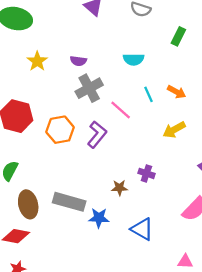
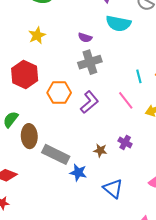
cyan semicircle: (134, 59) -> (118, 23), moved, size x1.4
yellow star: (37, 61) -> (37, 35), moved
pink line: (121, 110) -> (126, 100), moved
brown ellipse: (28, 204) -> (29, 136), moved

